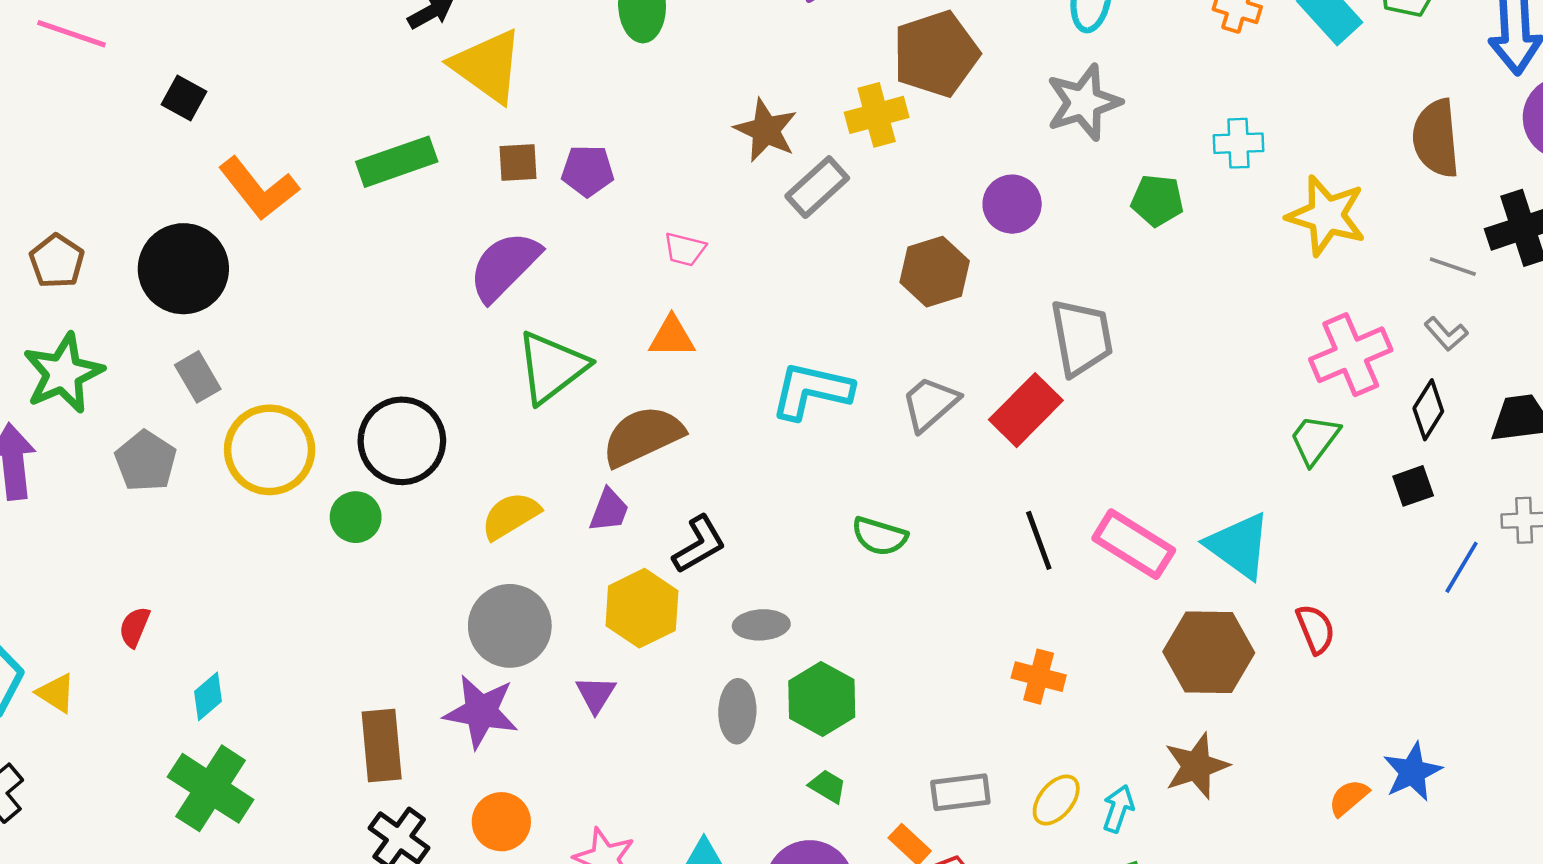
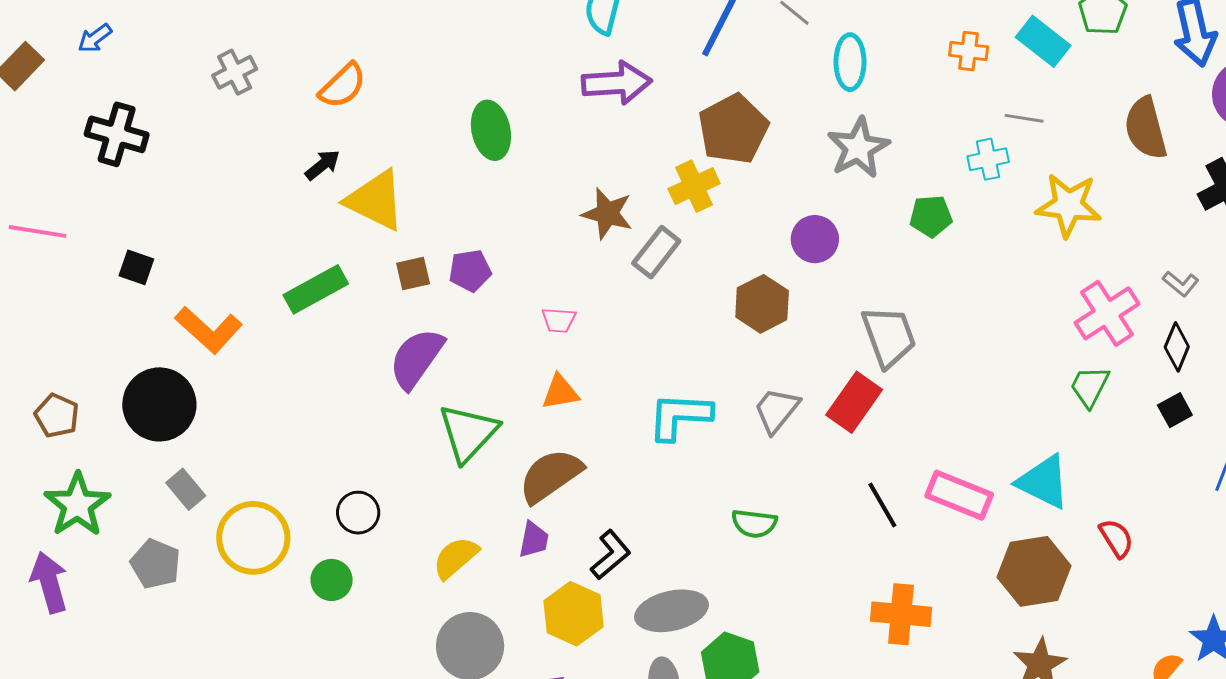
gray line: (1453, 267) -> (1024, 118), moved
black circle: (402, 441) -> (358, 513), size x0.6
gray ellipse: (761, 625) -> (672, 611), size x1.6
orange cross: (1039, 677) -> (901, 614), size x1.4

